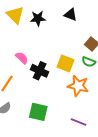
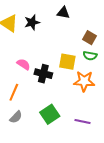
green square: (38, 112) -> (50, 114), turned -36
purple line: (78, 122) -> (82, 122), moved

